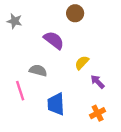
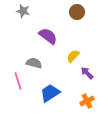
brown circle: (75, 13) -> (77, 12), moved
gray star: (14, 21) -> (23, 11), moved
blue trapezoid: (56, 104) -> (50, 93), turned 60

